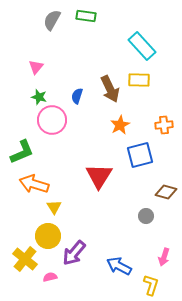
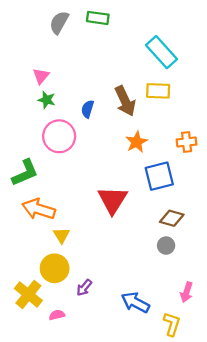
green star: (39, 97) -> (47, 100), moved
brown diamond: (166, 192) -> (172, 218), moved
purple arrow: (74, 253) -> (84, 288), size x0.6

